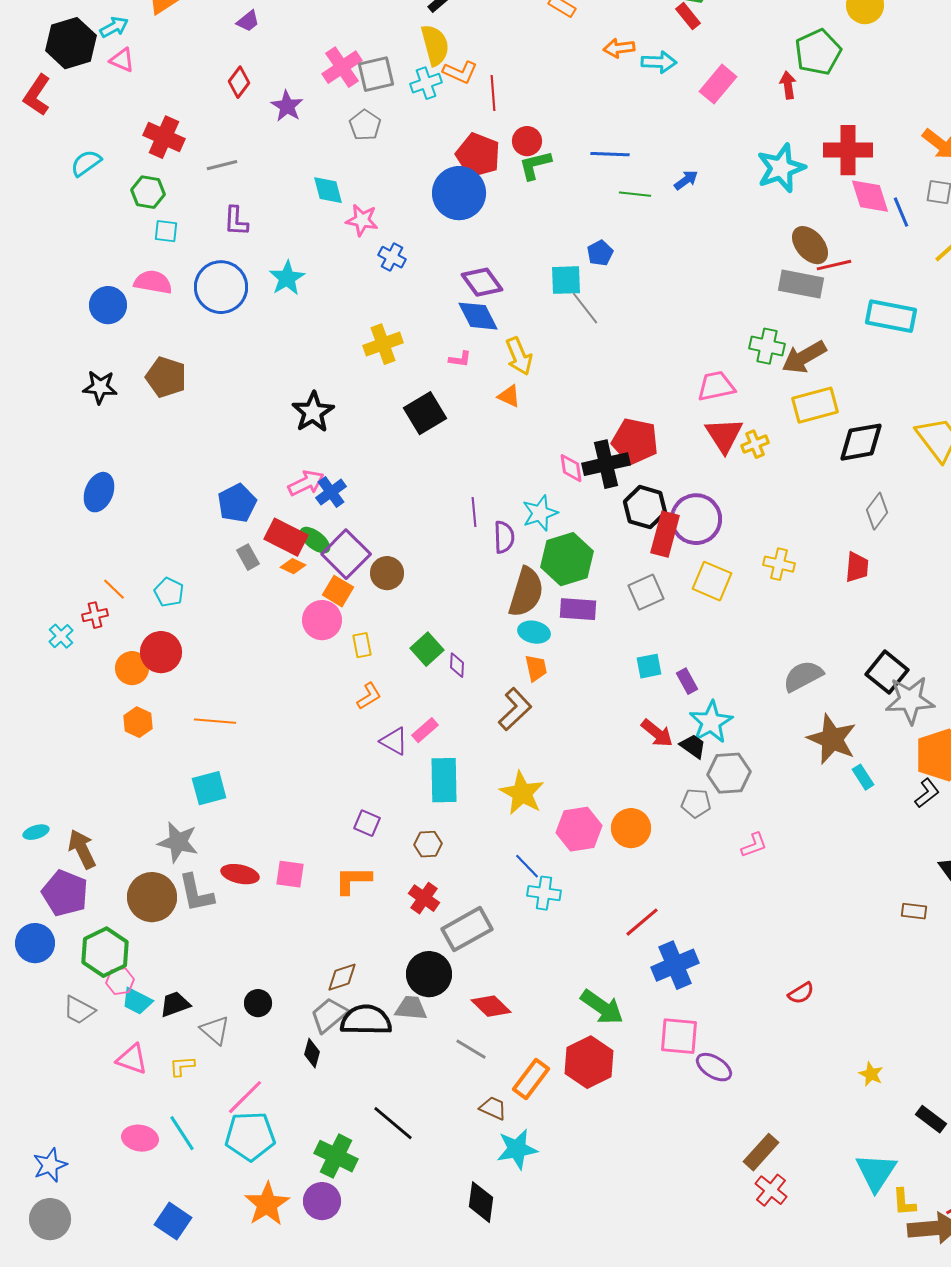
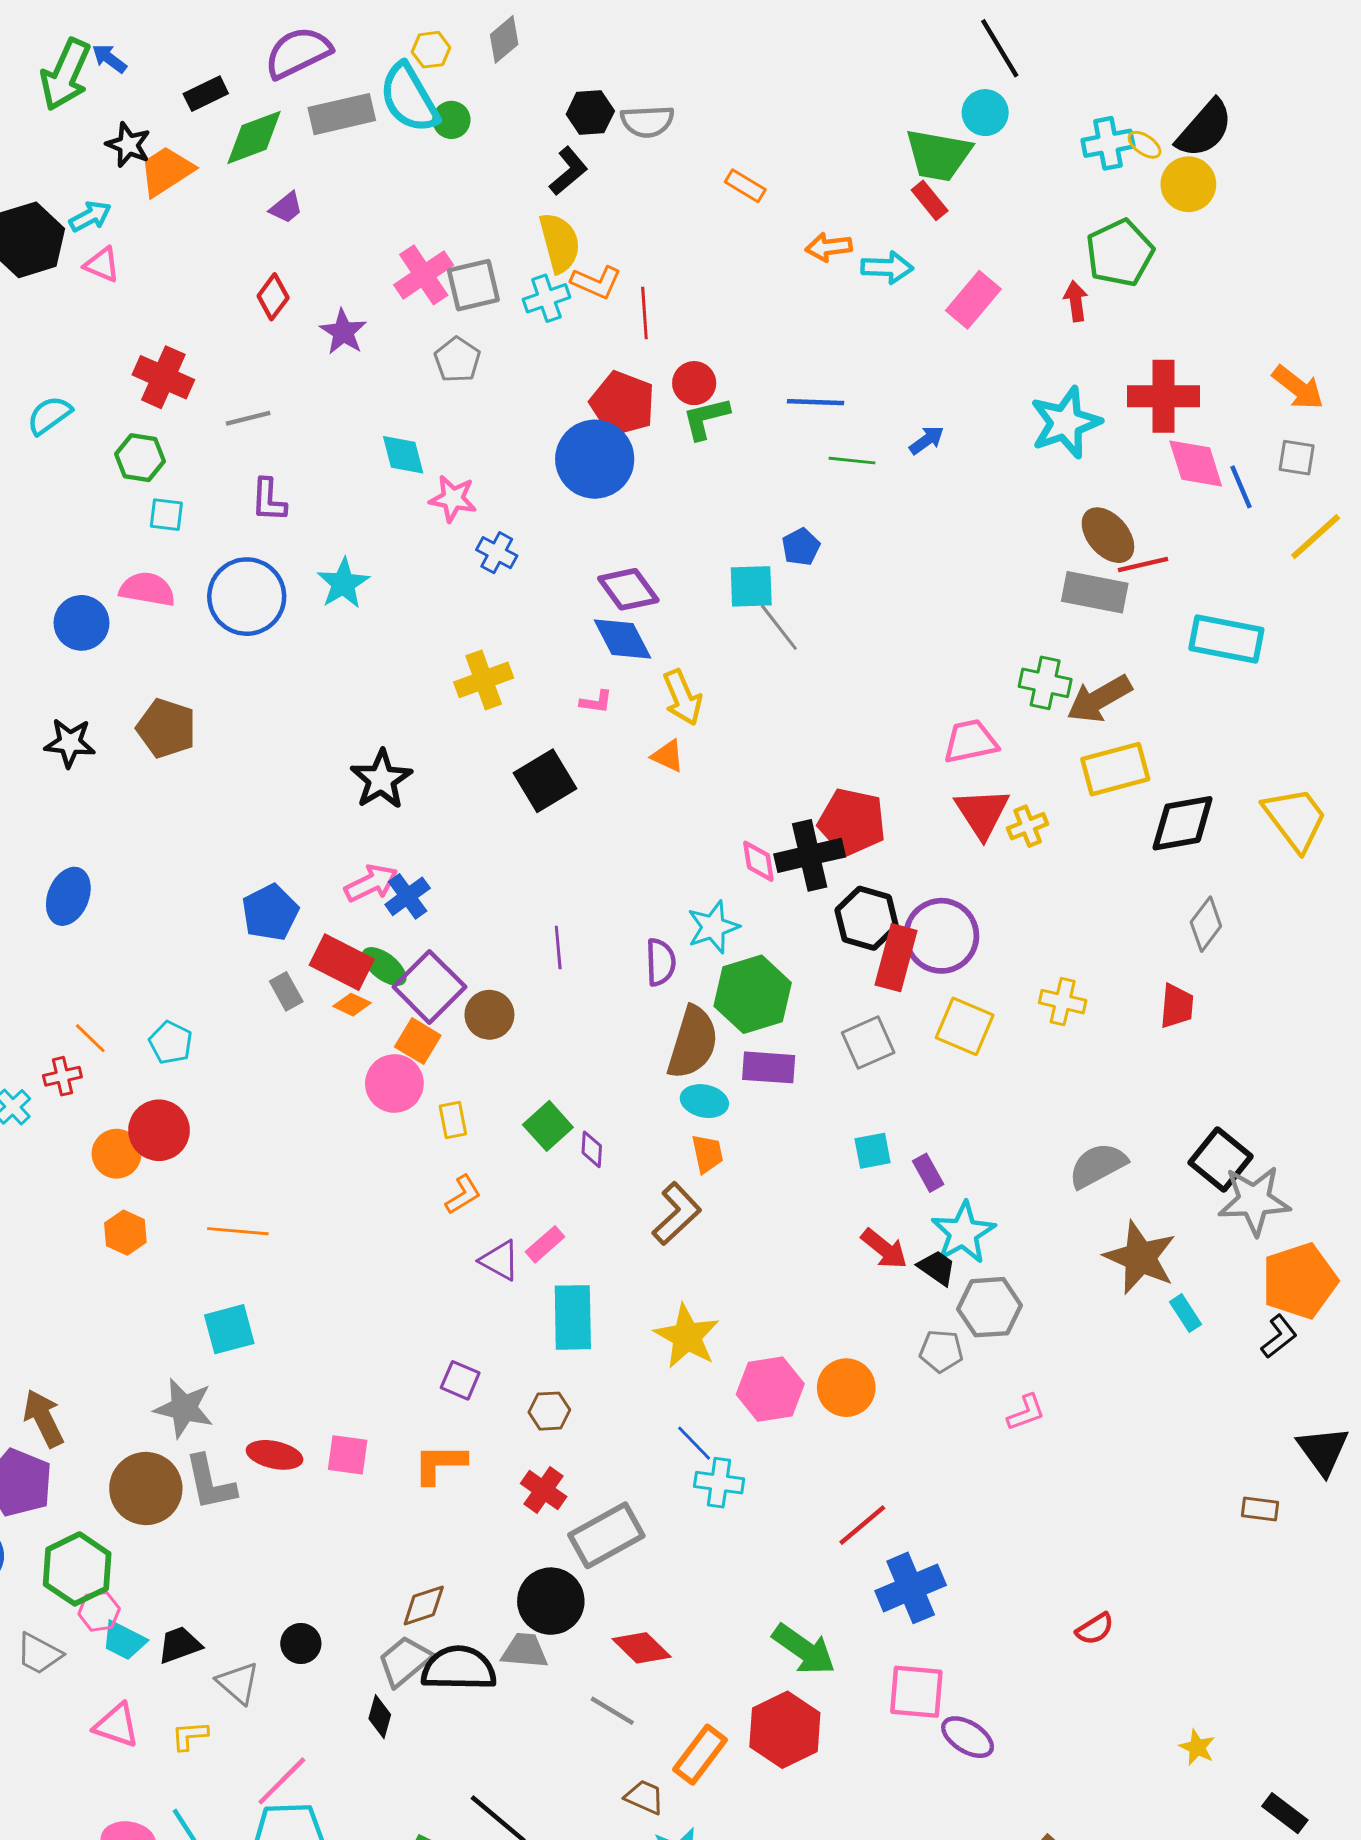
purple line: (474, 512) -> (558, 948), moved

